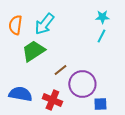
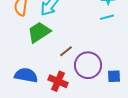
cyan line: (101, 36) -> (107, 17), turned 48
blue square: (100, 104) -> (114, 76), moved

